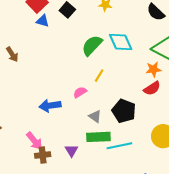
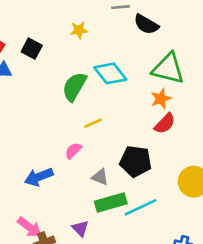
yellow line: (99, 76) -> (93, 123), turned 48

